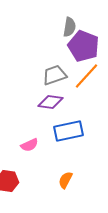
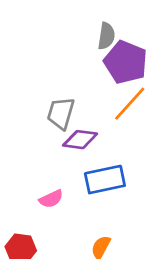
gray trapezoid: (54, 75) -> (61, 113), moved, turned -55

